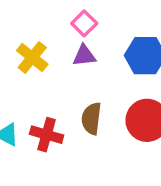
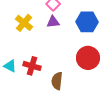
brown semicircle: (91, 118) -> (57, 81), moved

